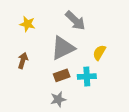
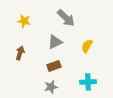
gray triangle: (63, 48) -> (55, 42), size x0.7
cyan cross: (87, 76) -> (88, 82), moved

